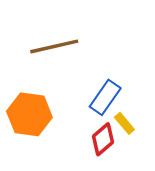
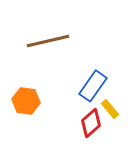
orange hexagon: (29, 114) -> (26, 101), size x0.7

